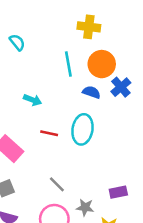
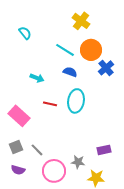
yellow cross: (89, 27) -> (81, 21), turned 30
cyan line: (68, 64) -> (65, 50), turned -48
blue semicircle: (91, 92) -> (70, 72), moved
gray line: (57, 184) -> (37, 150), moved

